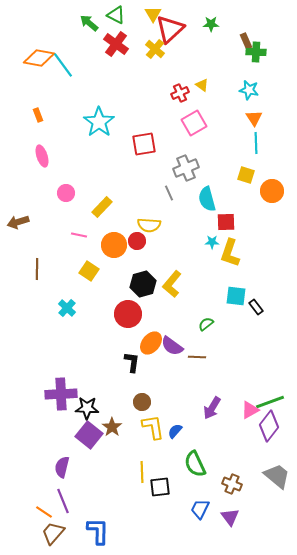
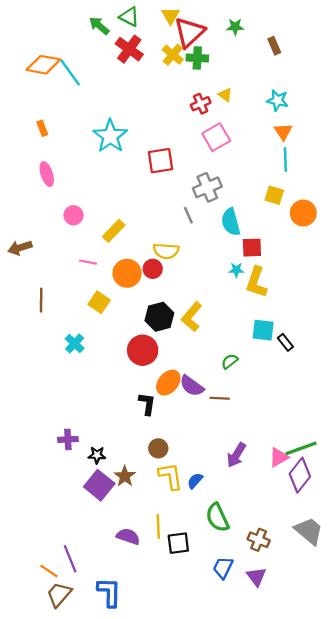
green cross: (256, 52) -> (197, 58), moved
purple cross: (61, 394) -> (68, 439), size x0.6
black star: (87, 408) -> (97, 455), size x0.7
purple semicircle: (62, 467) -> (128, 536), moved, turned 95

